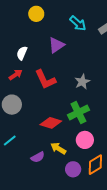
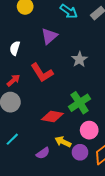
red arrow: (16, 75) -> (13, 80), moved
gray star: (82, 82) -> (79, 59), moved
purple circle: (73, 169) -> (80, 152), moved

